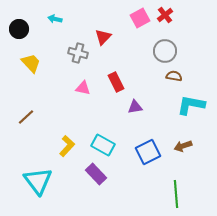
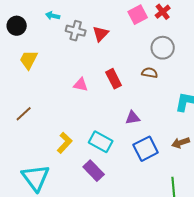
gray cross: (78, 53) -> (76, 31), moved
yellow trapezoid: (31, 63) -> (29, 60), turned -110
brown semicircle: (174, 76) -> (150, 73), moved
purple triangle: (135, 107) -> (133, 118), moved

